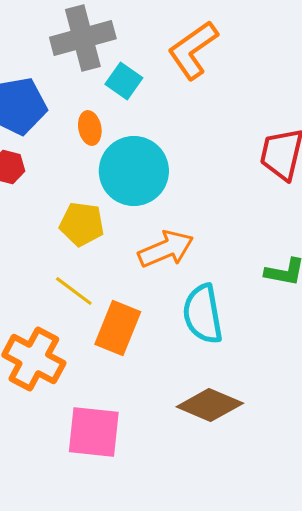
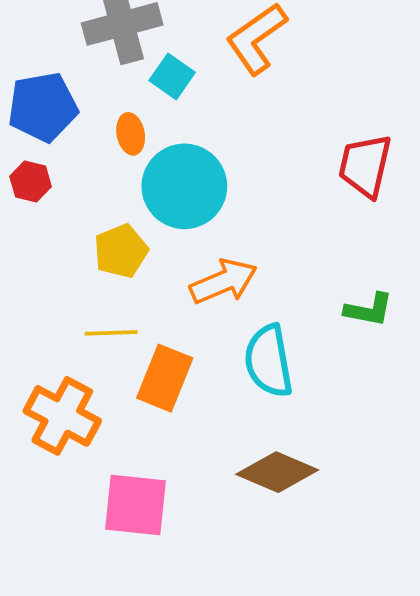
yellow pentagon: (82, 224) -> (121, 251), turned -30
yellow line: (74, 291) -> (111, 333), turned -39

